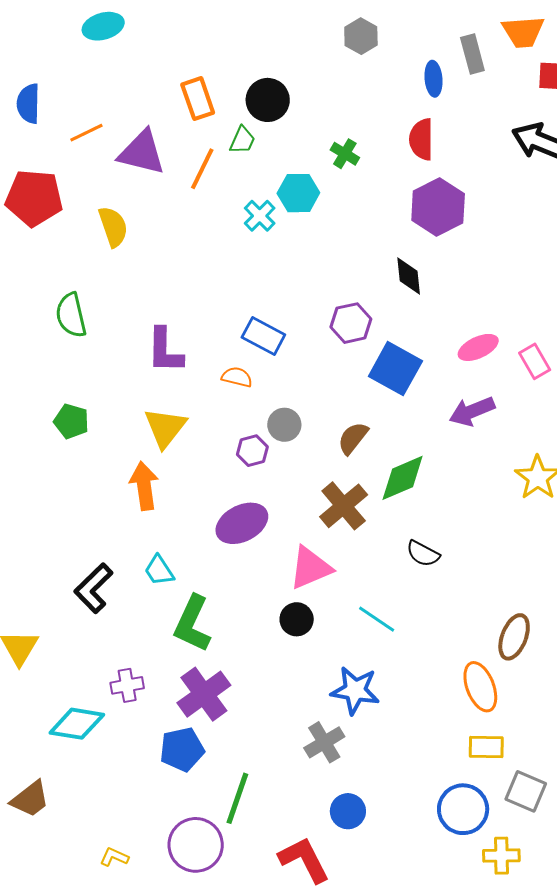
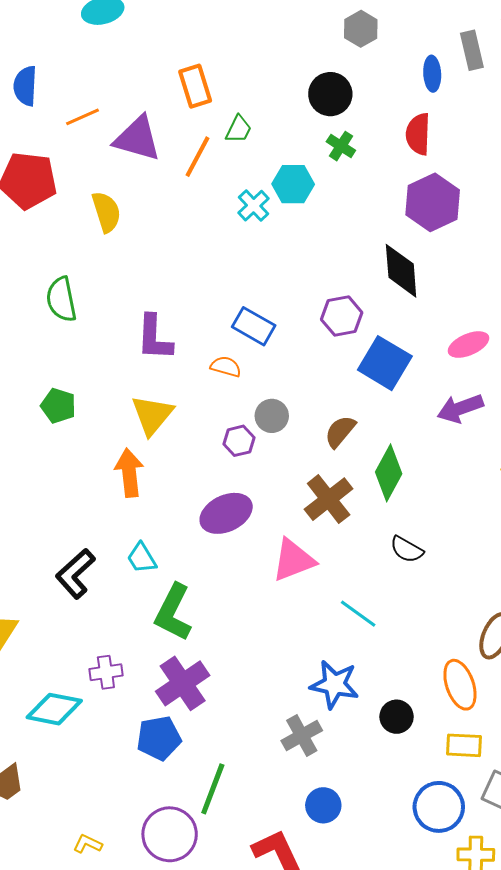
black circle: (268, 100) -> (330, 94), moved
black diamond: (409, 276) -> (401, 271), size x1.4
green diamond: (403, 478) -> (389, 473), turned -40
black circle: (297, 619) -> (397, 717), moved

